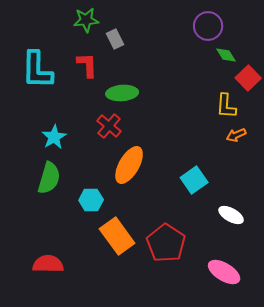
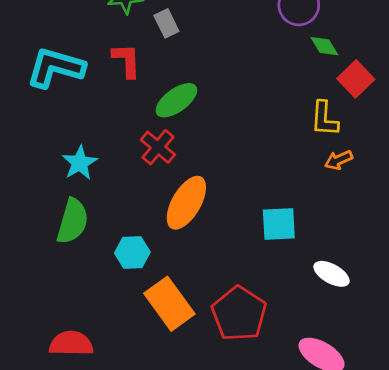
cyan L-shape: (37, 70) -> (55, 68), turned 105
green ellipse: (122, 93) -> (176, 100), turned -32
cyan square: (194, 180) -> (279, 224), turned 32

